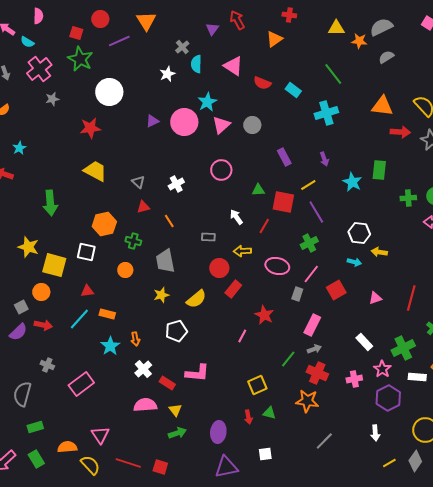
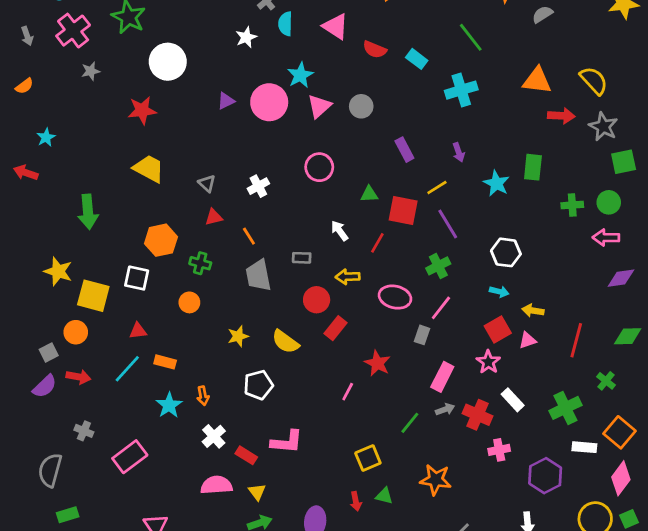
yellow arrow: (379, 252) -> (533, 311), moved
gray trapezoid: (165, 261) -> (258, 275), moved
red square: (336, 290) -> (498, 329), moved
yellow semicircle: (196, 299) -> (285, 342), turned 75
pink star: (382, 369) -> (488, 362), moved
red cross: (317, 373) -> (478, 415), moved

